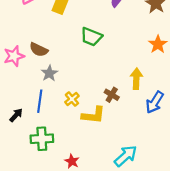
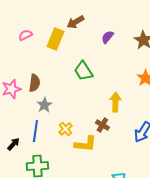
green trapezoid: (91, 37) -> (83, 71), turned 35
brown semicircle: (39, 50) -> (34, 83), turned -108
yellow arrow: (136, 79) -> (115, 102), moved

